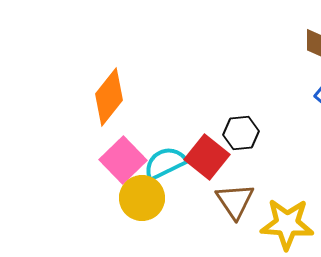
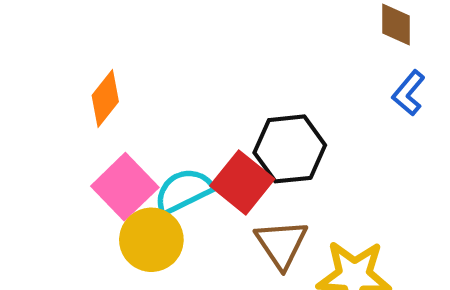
orange diamond: (109, 97) -> (105, 99), size x0.7
black hexagon: (241, 133) -> (290, 149), size x1.4

